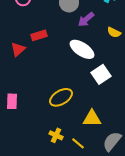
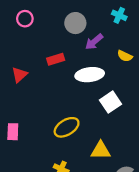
red rectangle: (39, 35) -> (56, 59), moved
white ellipse: (82, 49) -> (90, 75), turned -40

